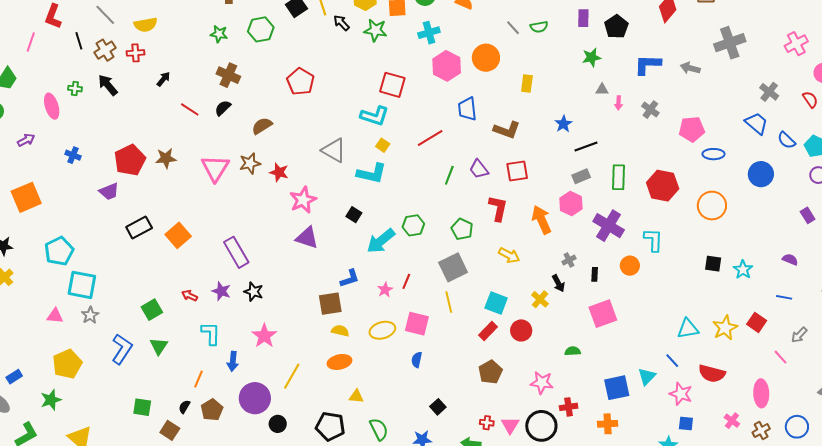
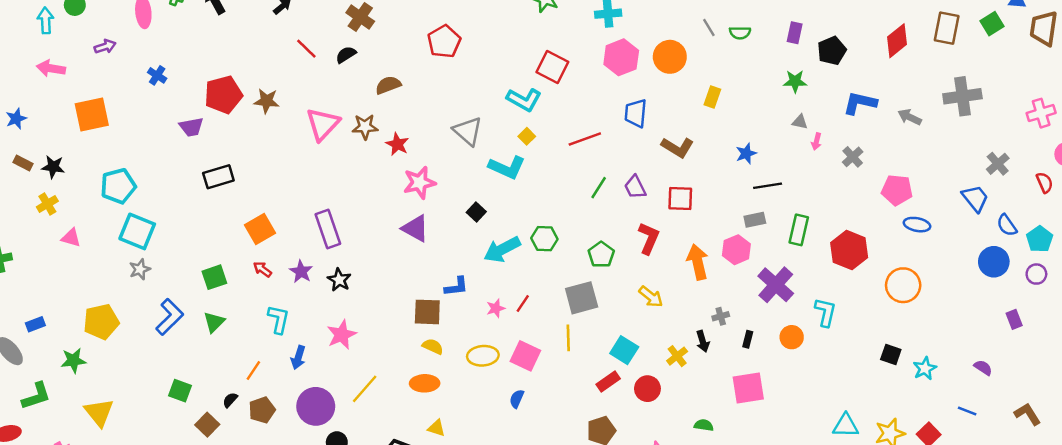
blue circle: (761, 174) -> (994, 262), moved
orange square: (178, 235) -> (260, 229), moved
pink triangle: (55, 316) -> (71, 238), moved

